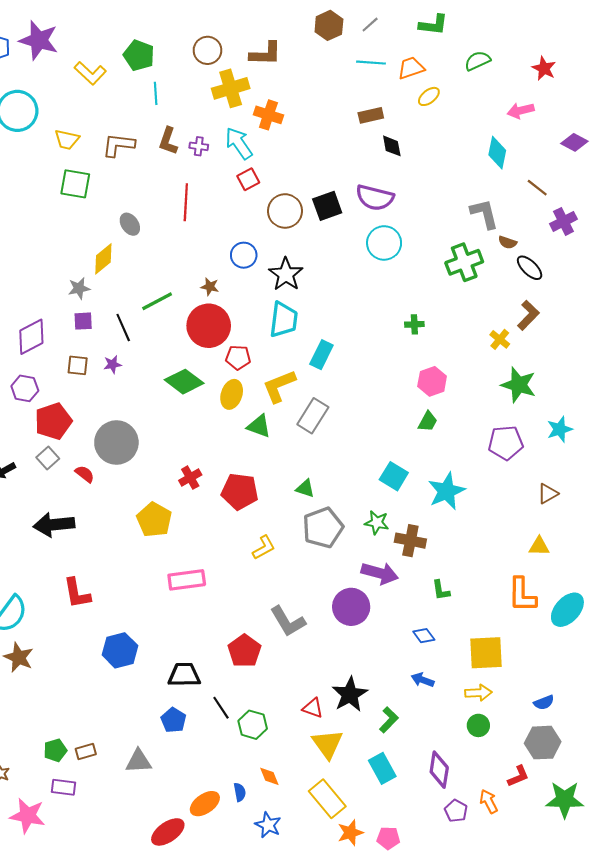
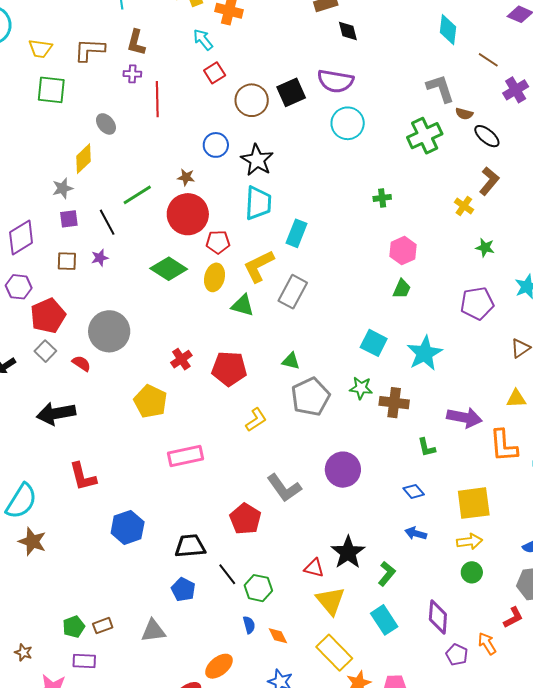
cyan arrow: (239, 143) -> (203, 40), size x0.7
purple cross: (199, 146) -> (132, 74), moved
green star: (519, 385) -> (485, 248), size x0.6
purple arrow: (380, 573) -> (464, 418), moved
blue semicircle: (240, 792) -> (249, 625), moved

